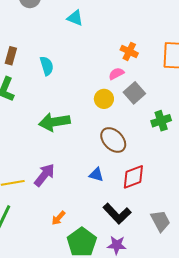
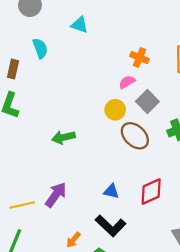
cyan semicircle: (47, 66) -> (40, 48), moved
green arrow: (54, 122) -> (63, 137), size x0.7
brown ellipse: (113, 140) -> (135, 136), moved
black L-shape: (117, 214) -> (111, 226), moved

